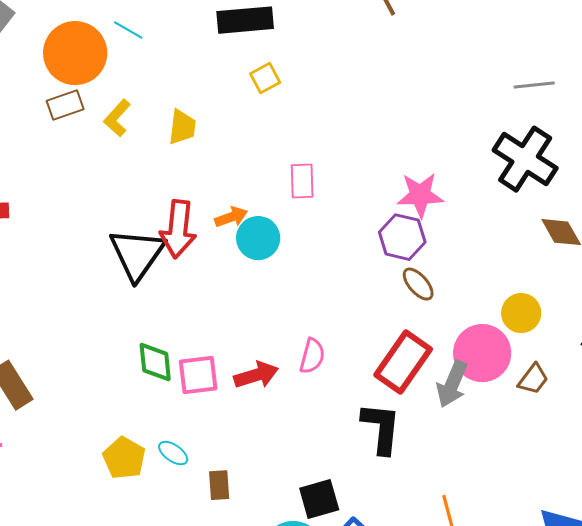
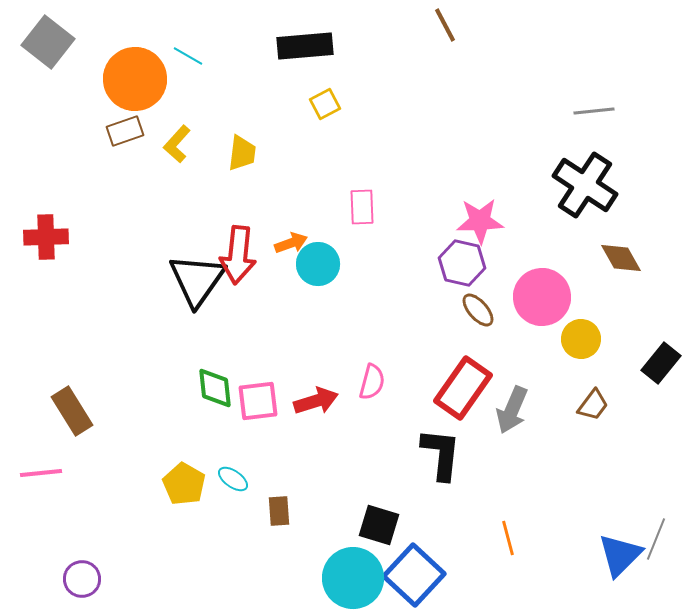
pink circle: (482, 353) -> (542, 297), moved
black square: (319, 499) -> (379, 525), turned 33

